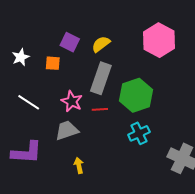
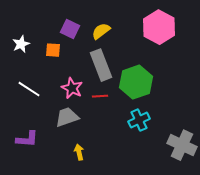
gray rectangle: (101, 78) -> (101, 65), turned -40
purple L-shape: (27, 152) -> (27, 139), size x0.7

